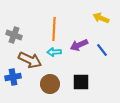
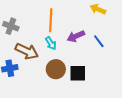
cyan arrow: (54, 52) -> (51, 43), turned -120
brown circle: (50, 84) -> (56, 69), moved

